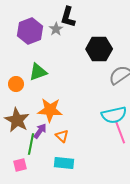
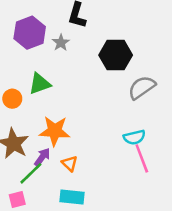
gray star: (56, 29) -> (61, 43), moved
cyan semicircle: (114, 115) -> (134, 137), size x0.7
green line: (31, 144) -> (31, 173), turned 35

